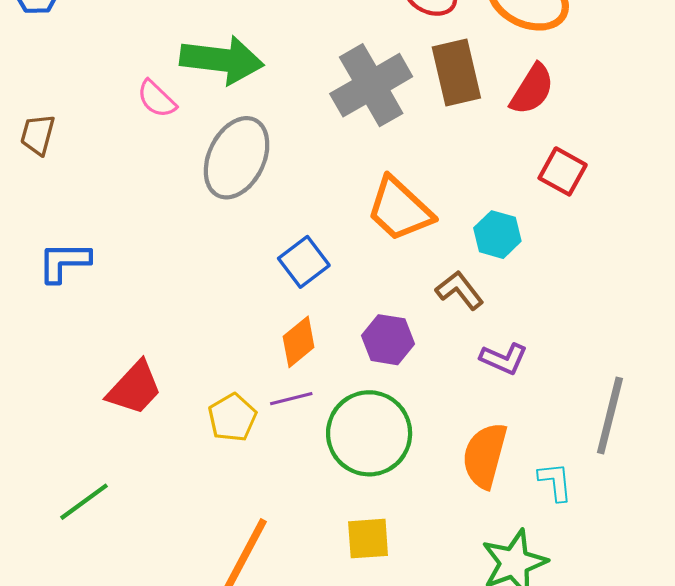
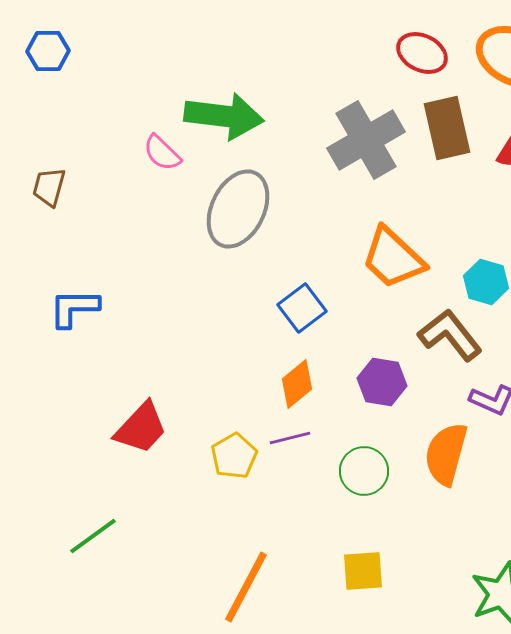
brown L-shape: (460, 290) -> (450, 335), size x1.4
green circle: (369, 433) -> (364, 471), size x0.6
orange semicircle: (485, 455) -> (446, 454), moved

